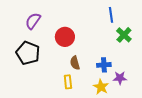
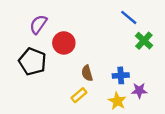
blue line: (111, 15) -> (129, 17), turned -42
red circle: (65, 37) -> (64, 43), moved
yellow rectangle: (68, 82) -> (79, 95), turned 56

